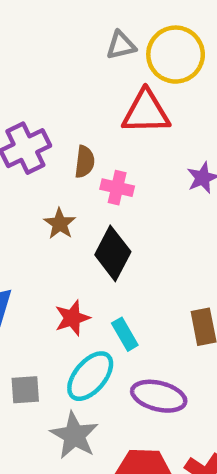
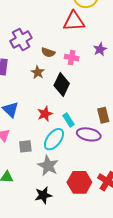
brown semicircle: (85, 162) -> (48, 52), moved, turned 104
pink cross: (117, 188) -> (72, 58), moved
purple ellipse: (159, 396) -> (89, 134), moved

